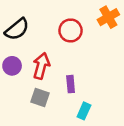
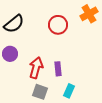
red arrow: (41, 66) -> (36, 68), moved
gray square: (40, 98) -> (40, 92), moved

